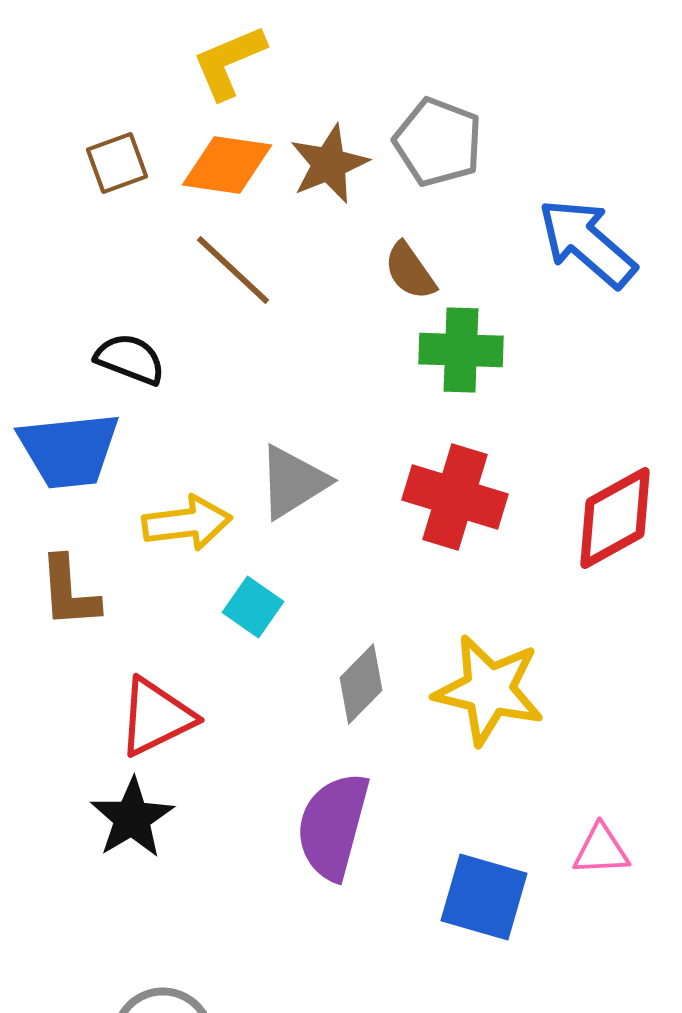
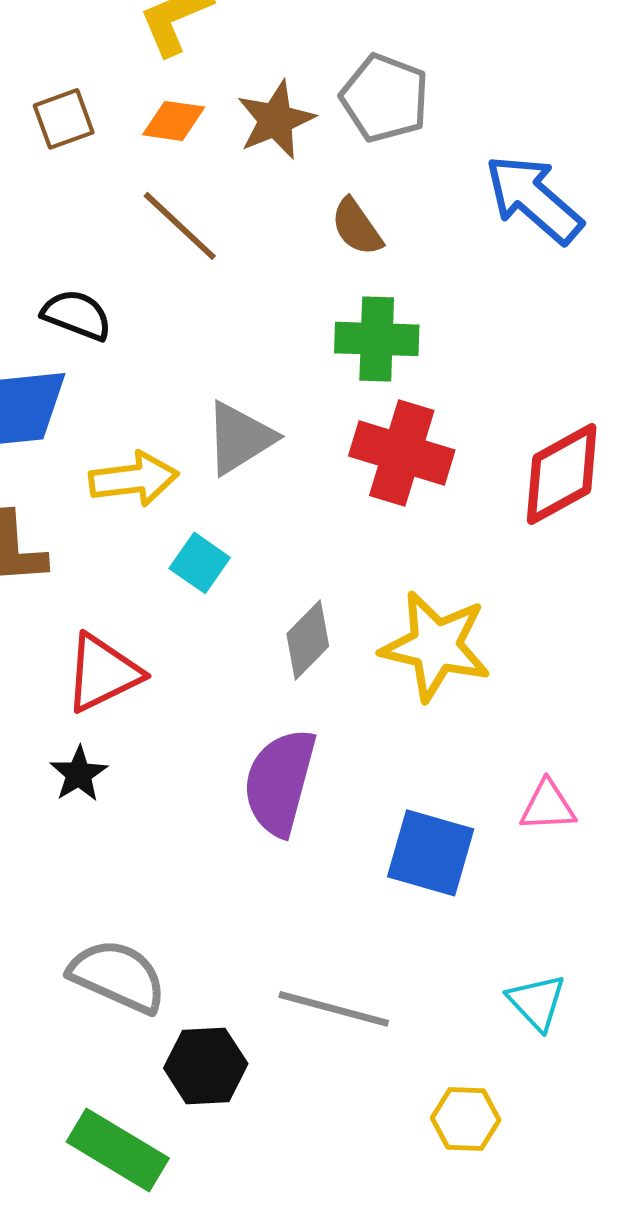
orange diamond: (227, 165) -> (174, 121), size x0.7
green cross: (461, 350) -> (377, 339), moved
black star: (132, 818) -> (79, 774), size x0.7

